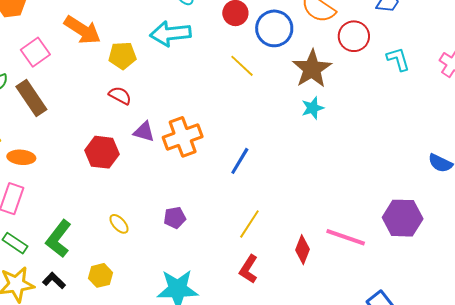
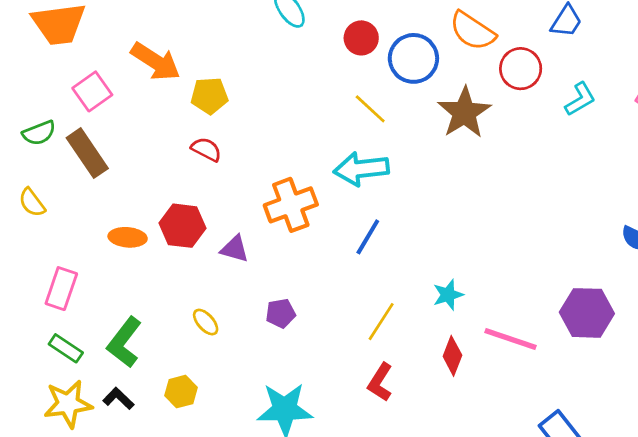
cyan arrow: (170, 34) -> (361, 169), moved
cyan L-shape: (398, 59) -> (580, 99), turned 76
cyan star: (313, 108) -> (448, 295), moved
purple triangle: (144, 132) -> (235, 249), moved
orange ellipse: (21, 157) -> (128, 237), moved

